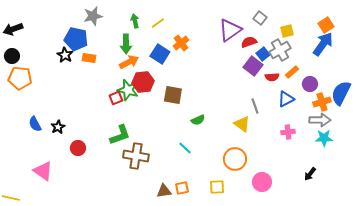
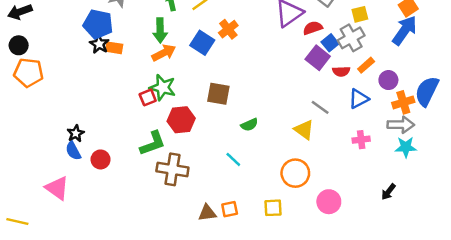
black star: (65, 55) -> (99, 44), moved
red hexagon: (143, 82) -> (181, 120), moved
gray line: (255, 106) -> (320, 107), turned -35
blue semicircle: (35, 124) -> (73, 151), moved

